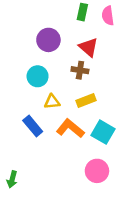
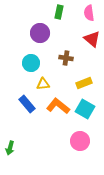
green rectangle: (82, 12) -> (59, 12), moved
red triangle: (88, 47) -> (92, 39), moved
yellow rectangle: (86, 101) -> (84, 83), moved

